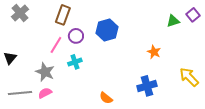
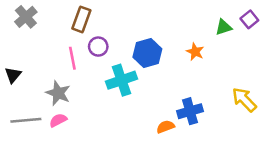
blue hexagon: (107, 30) -> (147, 53), moved
pink line: (56, 45) -> (72, 58), turned -42
orange star: (154, 52) -> (195, 52), moved
cyan cross: (75, 62) -> (121, 80), moved, size x1.6
orange semicircle: (106, 98) -> (165, 127), moved, turned 120

